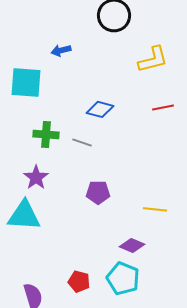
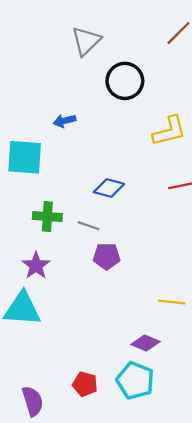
purple pentagon: (98, 192) -> (107, 256), moved

